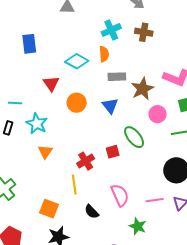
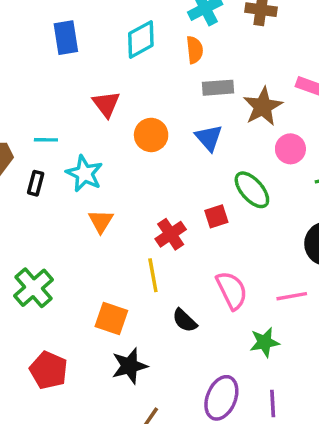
cyan diamond: (77, 61) -> (141, 39), moved, turned -55
green star: (138, 226) -> (264, 342), turned -30

